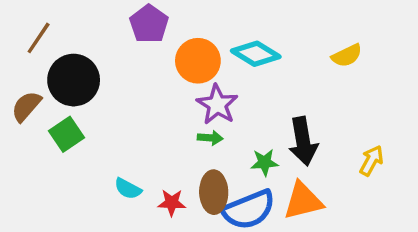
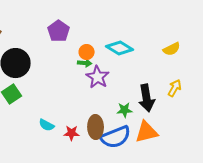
orange circle: (198, 61) -> (87, 52), size x0.6
green arrow: (210, 138) -> (85, 63), moved
yellow arrow: (371, 161) -> (175, 88), moved

